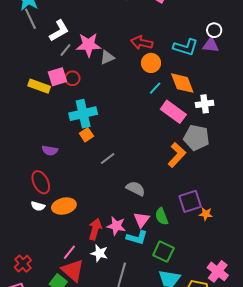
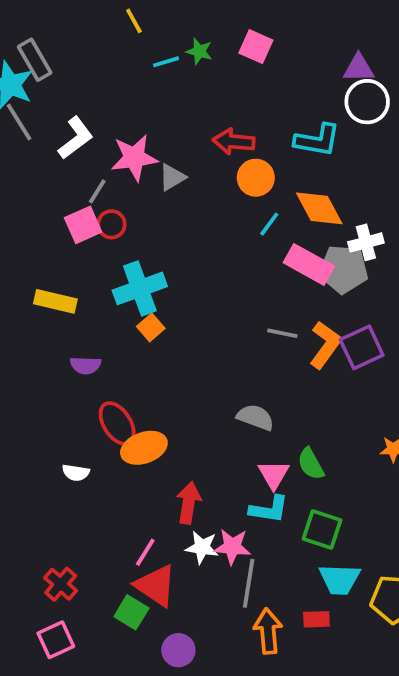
white circle: (214, 30) -> (367, 102), size x1.5
purple triangle: (211, 45) -> (359, 68), moved
gray line: (65, 50) -> (97, 191), moved
yellow rectangle: (39, 86) -> (55, 301), moved
gray pentagon: (196, 138) -> (343, 269), moved
gray line: (108, 159) -> (282, 333), moved, turned 56
red ellipse: (41, 182) -> (117, 423), moved
purple square: (190, 201) -> (362, 347), moved
orange ellipse: (64, 206) -> (144, 448), moved
pink star: (116, 226) -> (232, 547), moved

